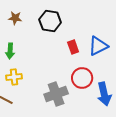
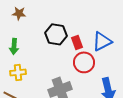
black hexagon: (50, 21) -> (56, 34), moved
red circle: (82, 78) -> (84, 62), moved

